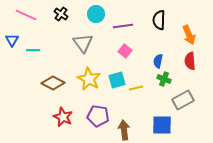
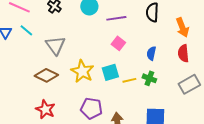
gray triangle: (83, 43) -> (55, 45), moved
cyan line: (33, 50) -> (26, 30), moved, turned 40
green cross: (164, 79) -> (149, 78), moved
gray rectangle: (183, 100) -> (189, 84), moved
red star: (63, 117) -> (45, 109), moved

